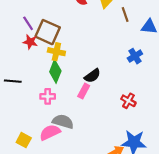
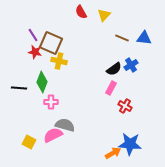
brown line: (125, 15) -> (122, 38), moved, turned -48
green diamond: (55, 71) -> (42, 82), moved
black semicircle: (92, 76) -> (114, 69), moved
pink rectangle: (84, 91) -> (111, 88), moved

